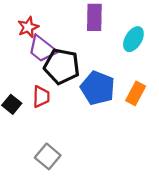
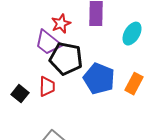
red star: (28, 27) -> (61, 24), moved

